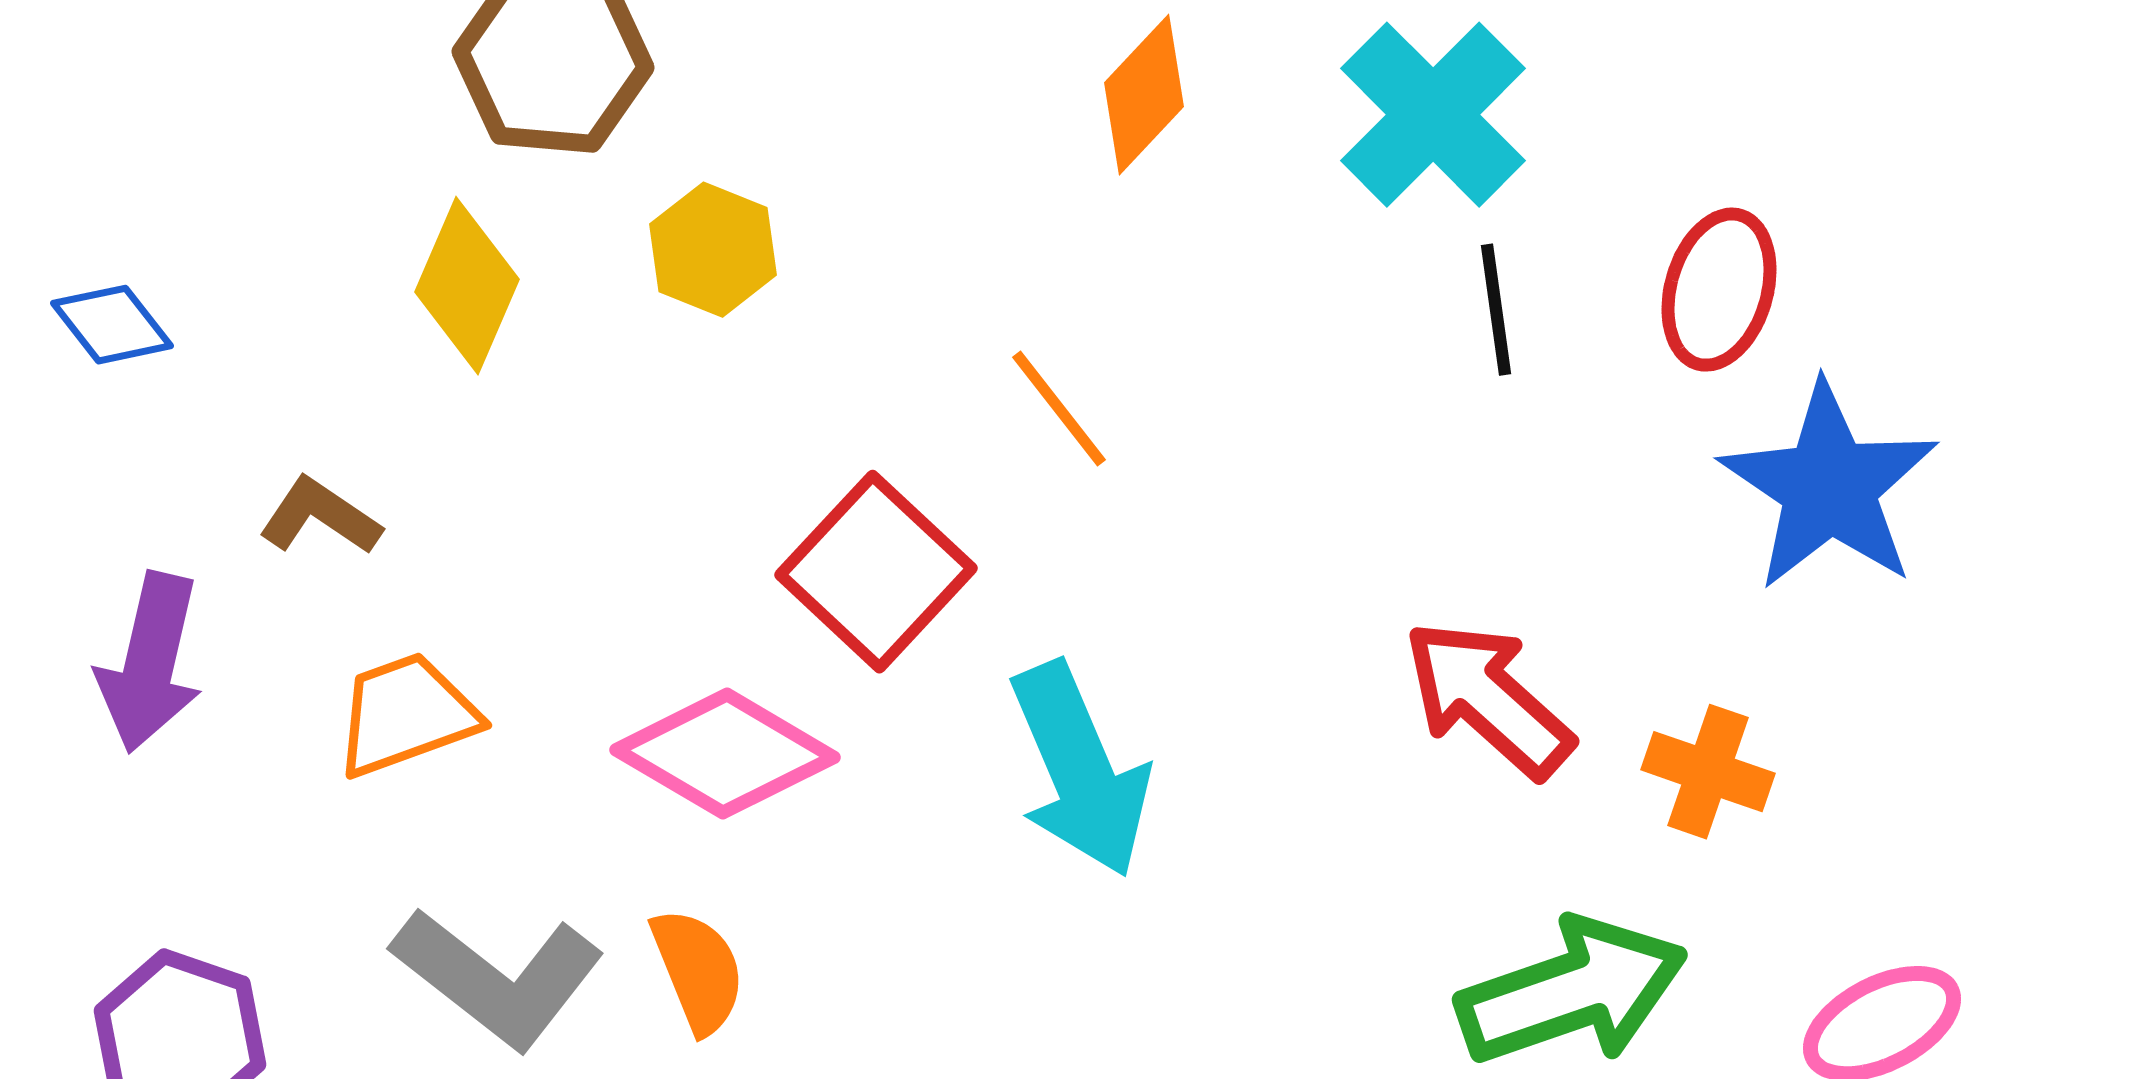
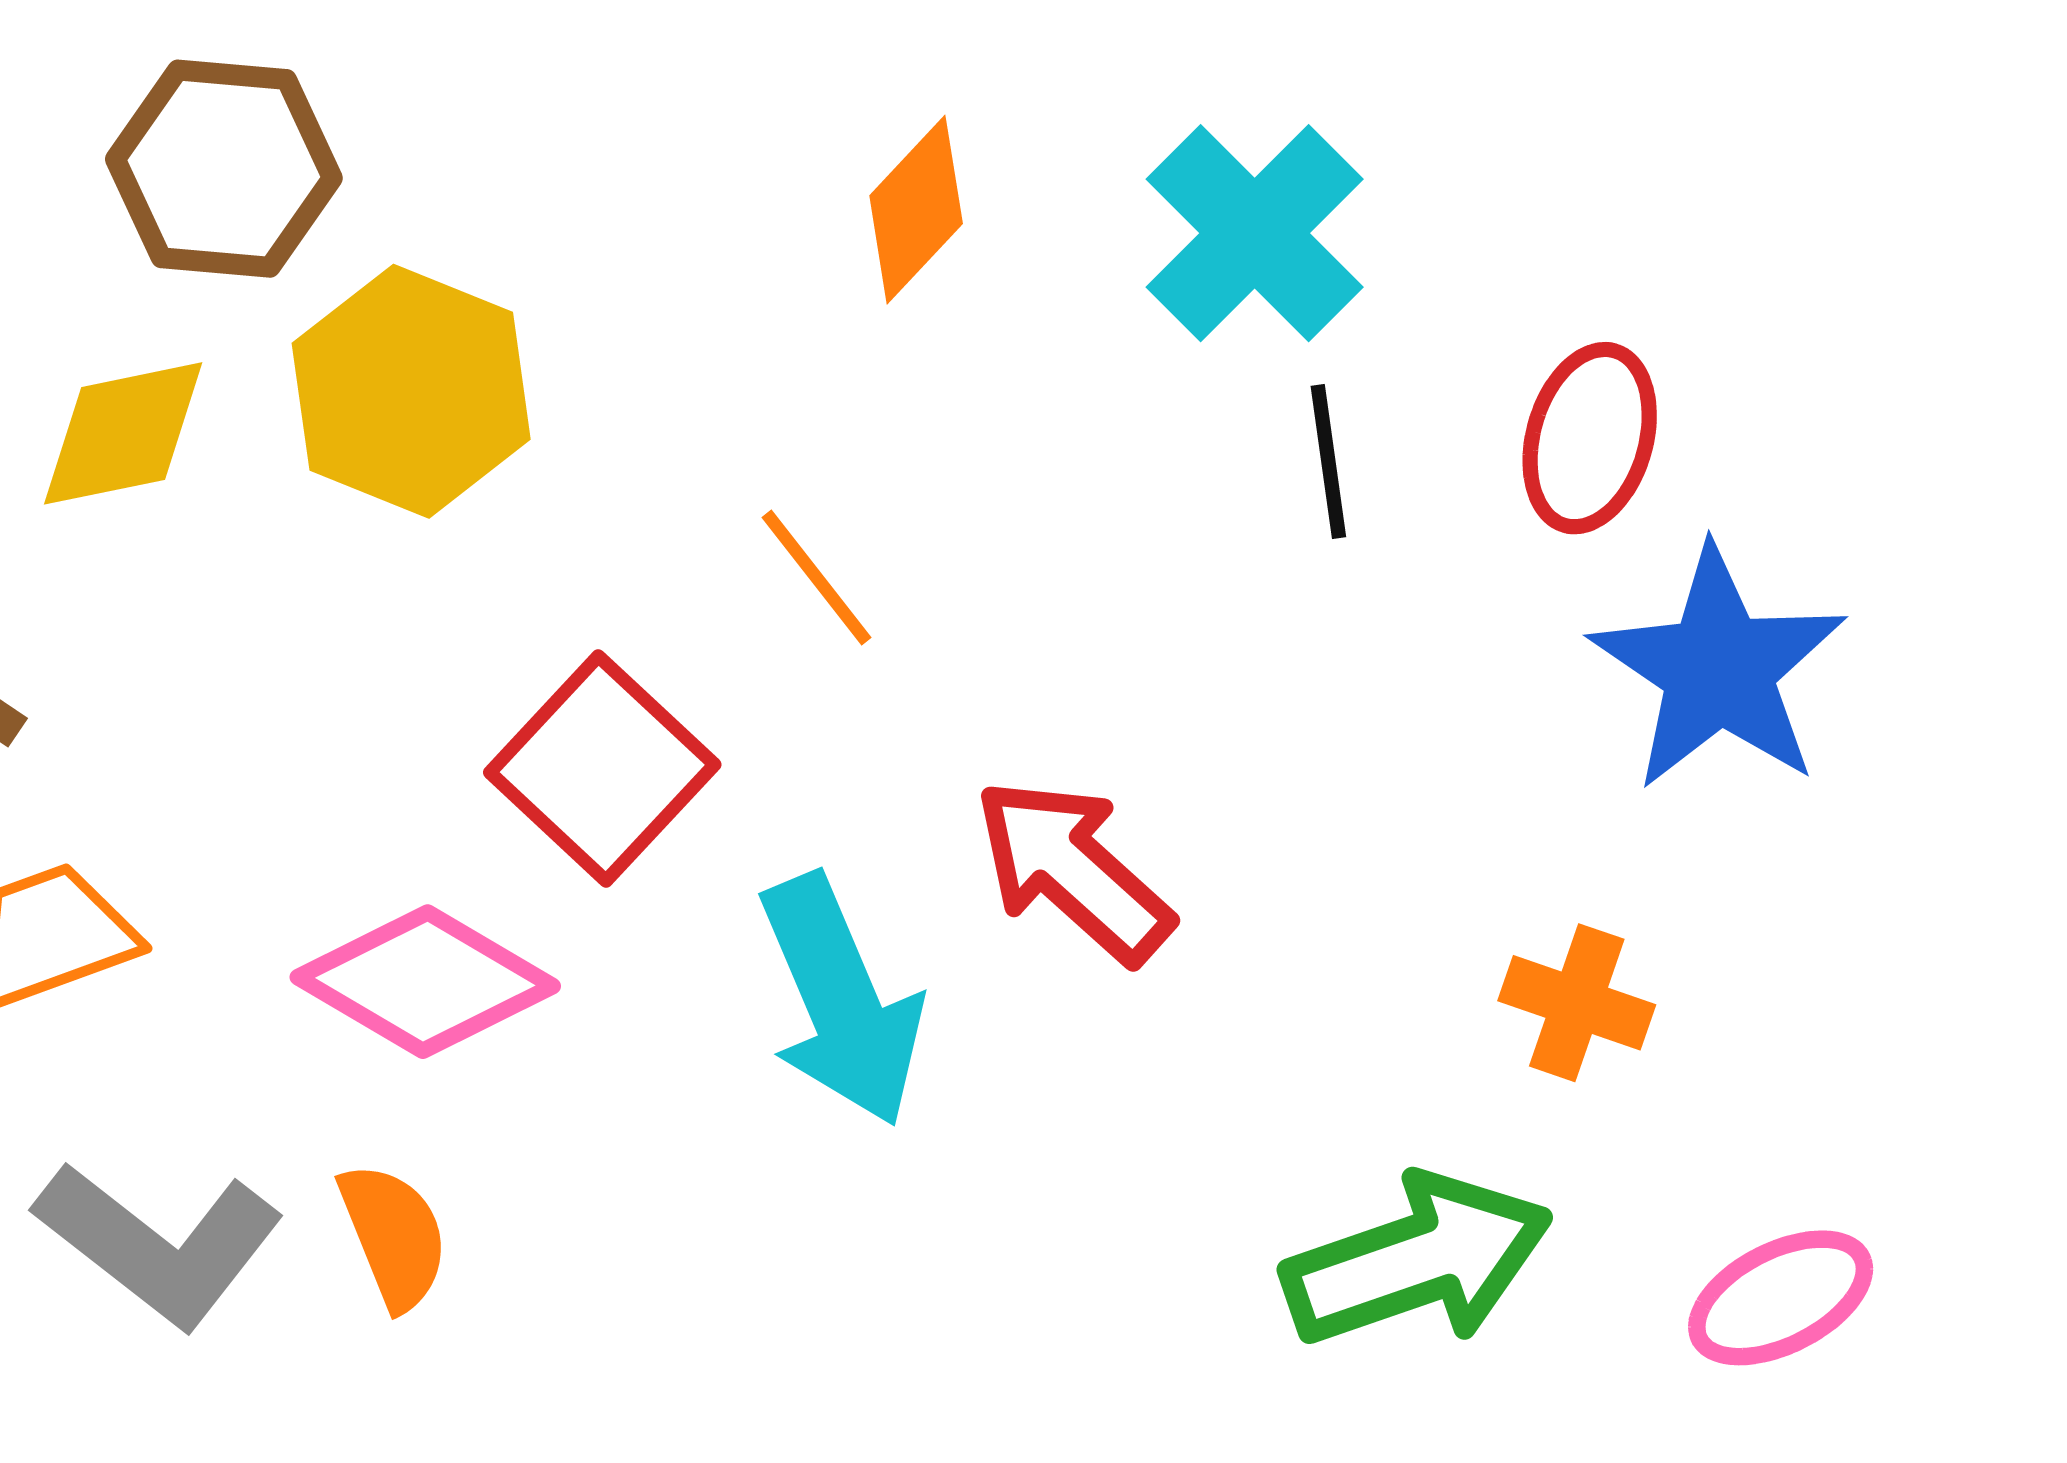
yellow hexagon: (713, 250) -> (411, 391), size x1.6
yellow diamond: (467, 286) -> (123, 433), turned 55
red arrow: (1488, 699) -> (1073, 870), moved

